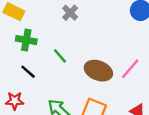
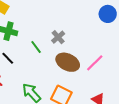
gray cross: (70, 13) -> (58, 37), moved

